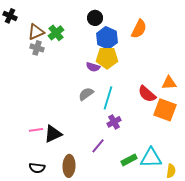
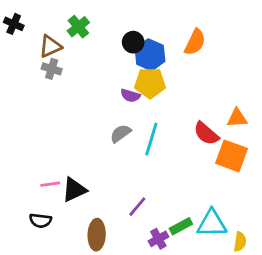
black circle: (95, 18) -> (133, 42), moved
green cross: (56, 33) -> (78, 27), moved
purple cross: (114, 122) -> (158, 239), moved
black semicircle: (37, 168) -> (40, 221), moved

